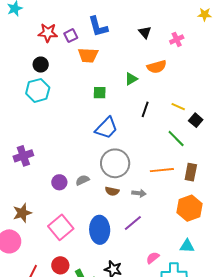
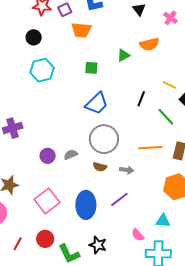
pink cross: (177, 39) -> (170, 18), turned -32
cyan hexagon: (38, 90) -> (42, 70), moved
black line: (145, 109) -> (141, 99), moved
cyan triangle: (187, 246) -> (163, 221), moved
pink semicircle: (153, 258) -> (138, 235), turned -96

